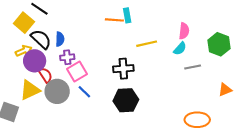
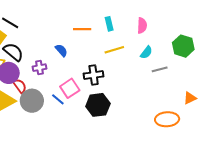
cyan rectangle: (127, 15) -> (109, 24), moved
pink semicircle: (184, 31) -> (142, 26), moved
blue semicircle: (60, 39) -> (61, 50), moved, turned -40
pink square: (77, 71) -> (70, 88), moved
orange triangle: (225, 90) -> (190, 98), moved

